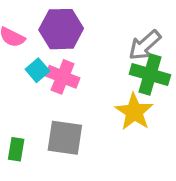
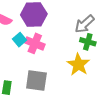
green cross: (150, 75) -> (88, 42), size x0.7

